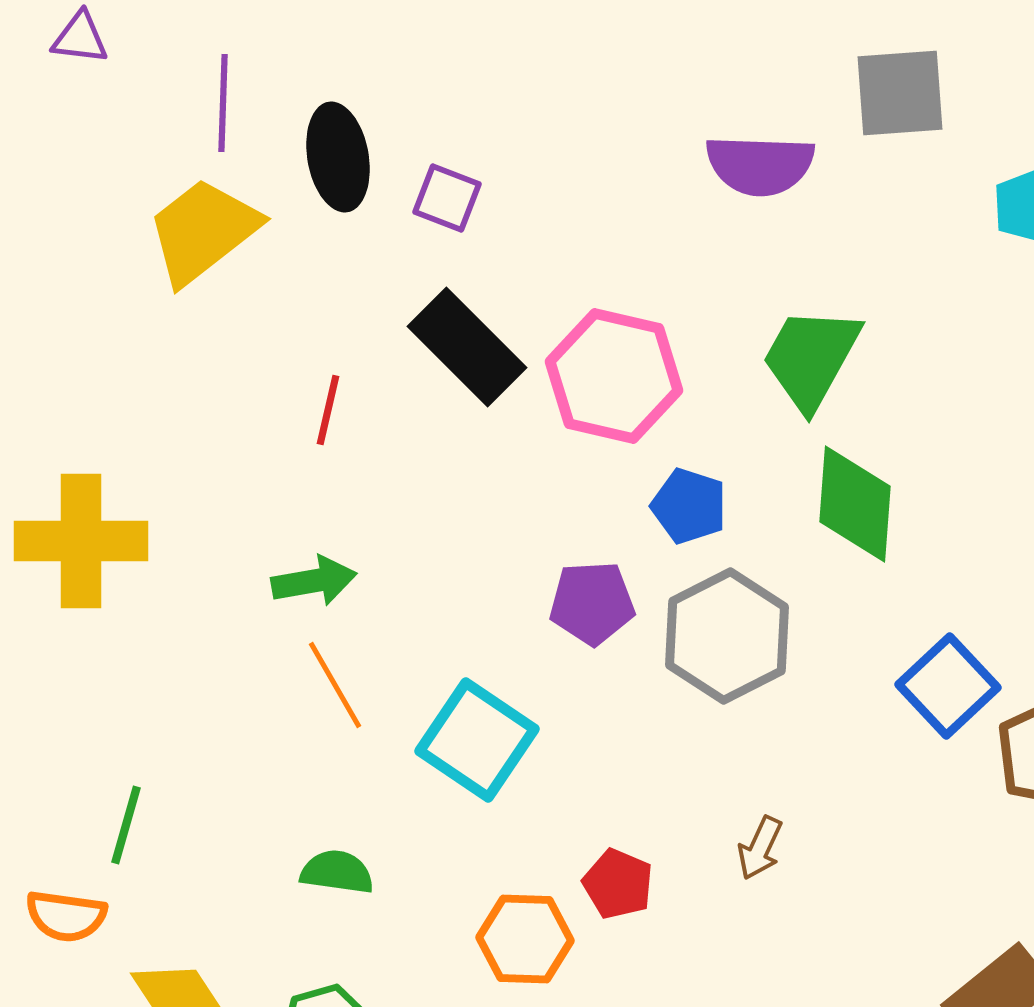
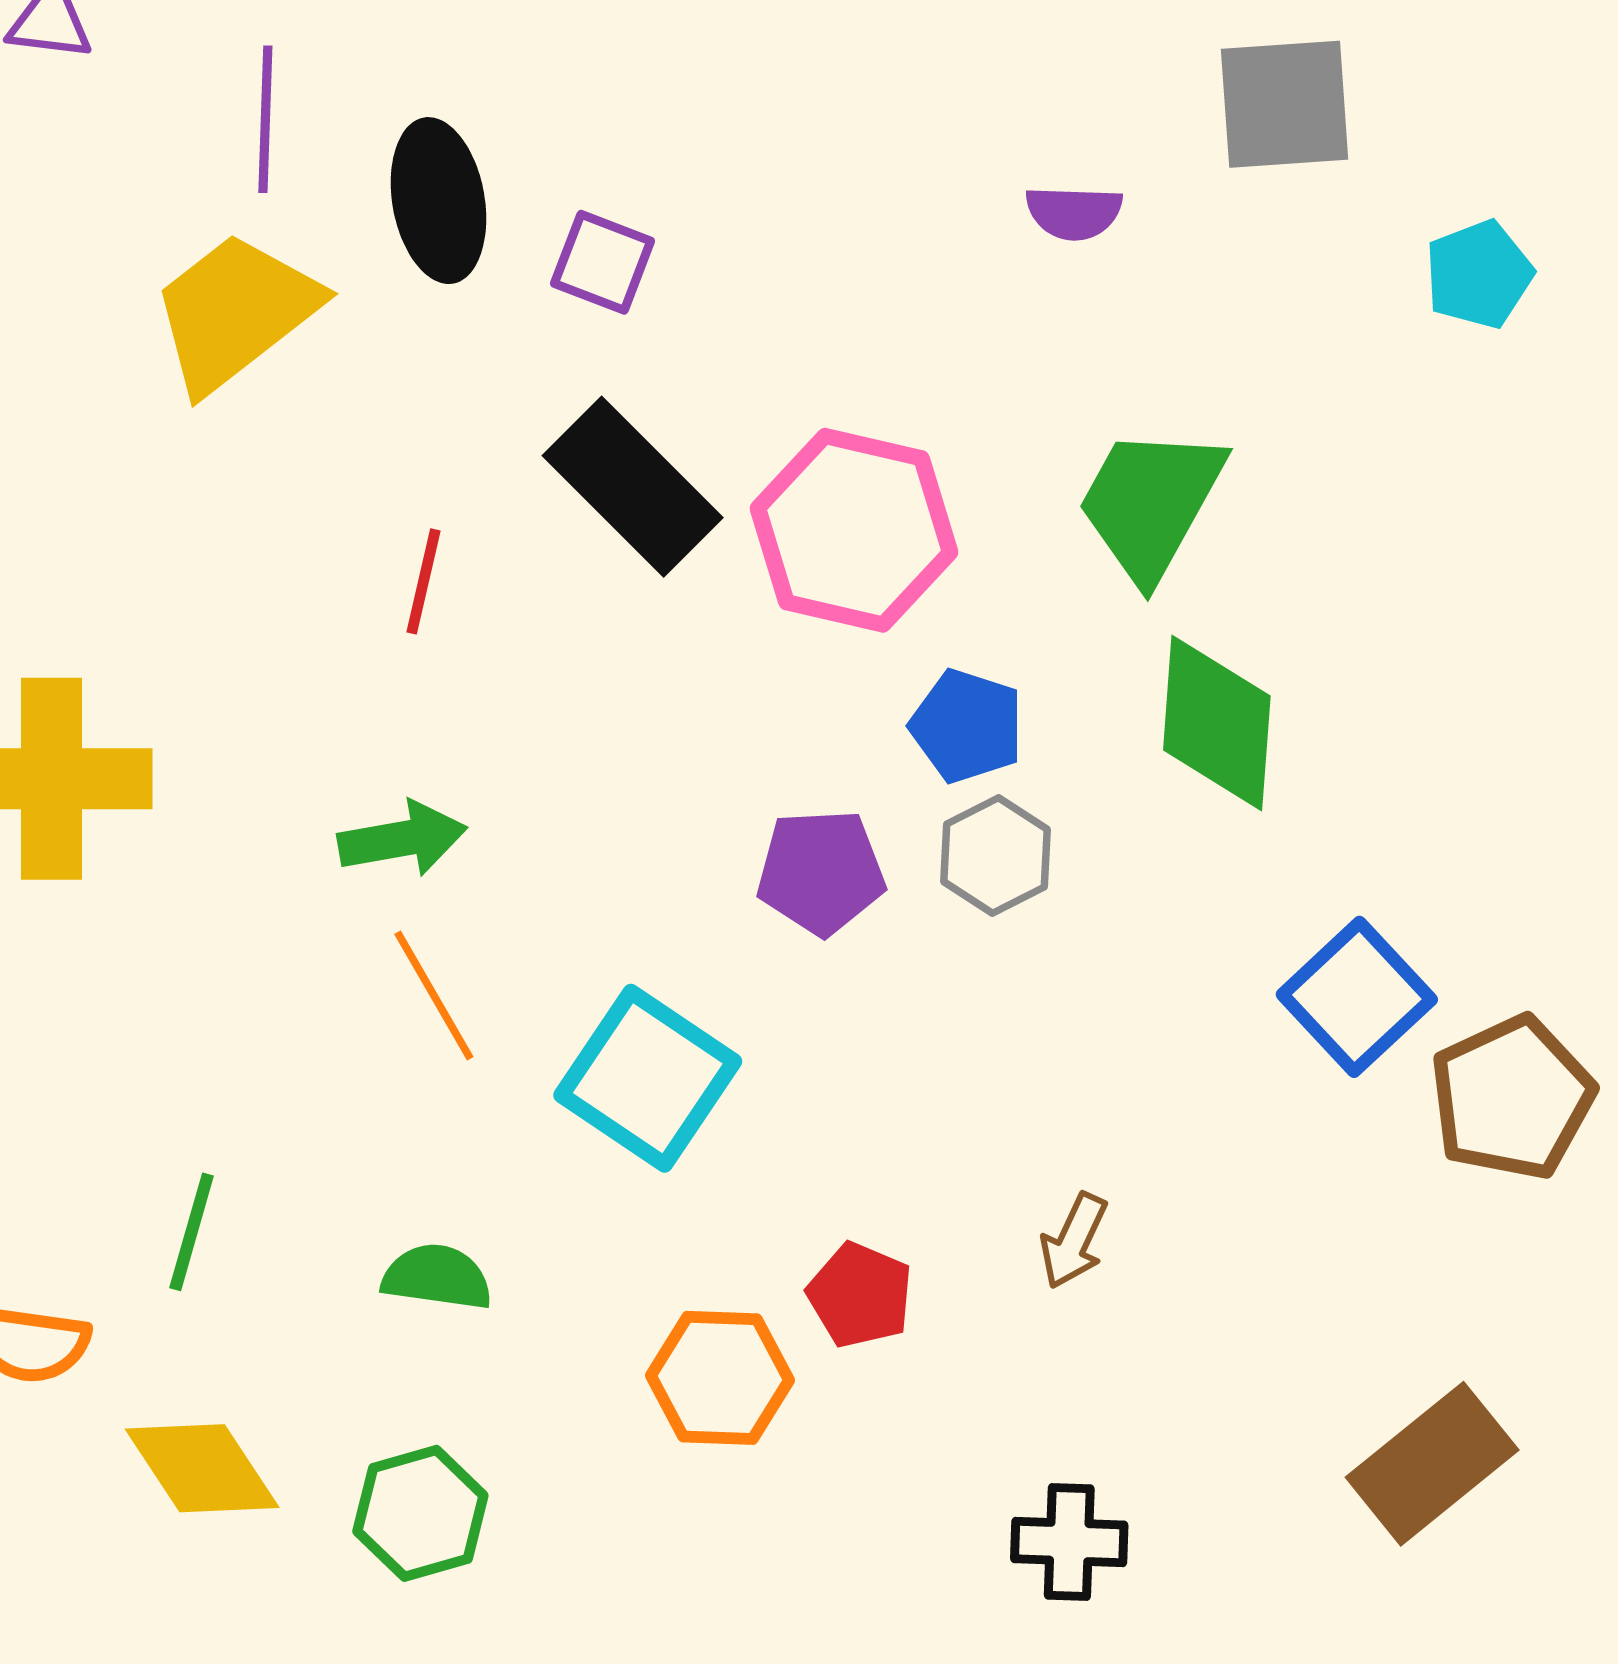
purple semicircle: (760, 165) -> (1074, 213), size x0.6
gray hexagon: (727, 636) -> (996, 855), moved, size x0.6
green line: (126, 825) -> (192, 1232), moved

